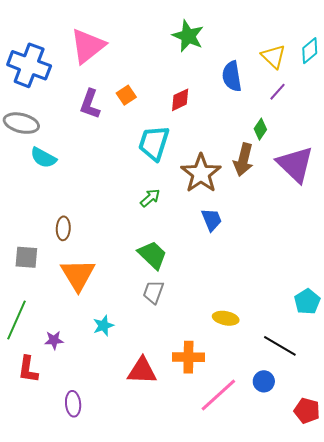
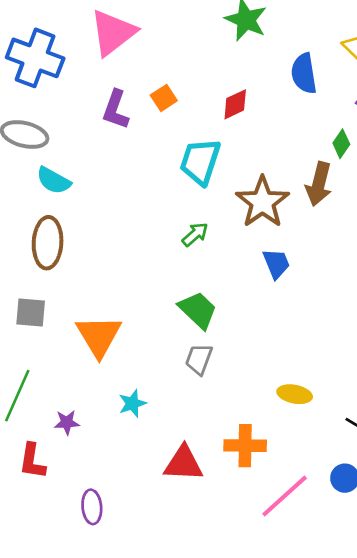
brown ellipse: (63, 228) -> (48, 243), moved, size x1.6

